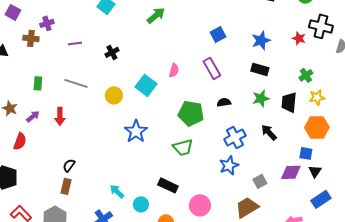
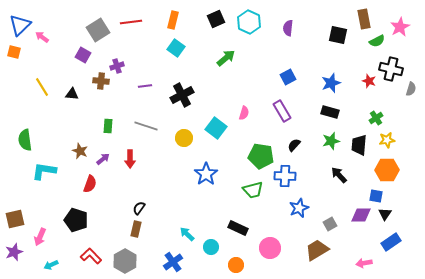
black cross: (112, 52) -> (182, 95), size x1.6
black semicircle: (224, 102) -> (294, 145), turned -40
blue cross: (235, 137) -> (285, 176), moved, turned 30

